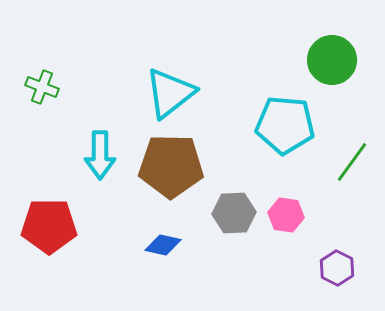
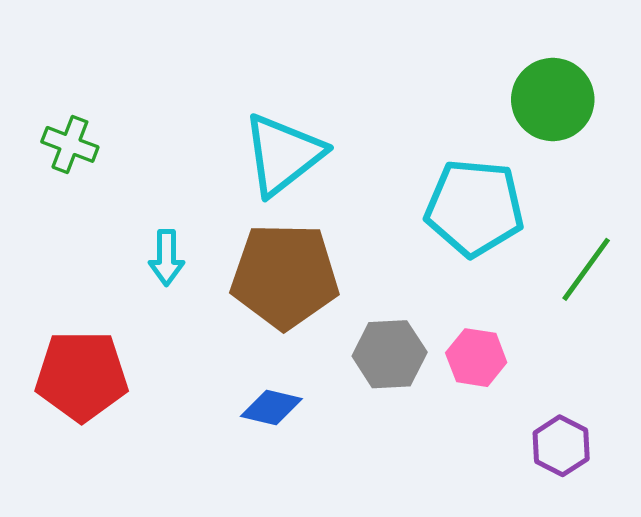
cyan arrow: (100, 155) -> (166, 258), size x0.7

